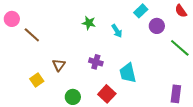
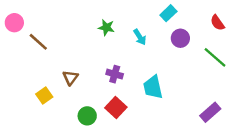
red semicircle: (181, 11) -> (217, 23), moved
purple circle: (157, 26) -> (180, 38), moved
red square: (107, 94) -> (116, 108), moved
purple rectangle: (176, 94) -> (210, 112), turned 42

